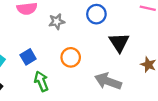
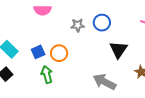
gray star: (57, 22) -> (78, 25), moved
orange circle: (71, 57) -> (59, 53), moved

